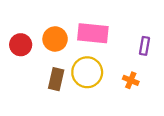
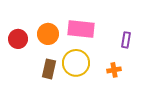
orange cross: (131, 80) -> (114, 70), turned -32

